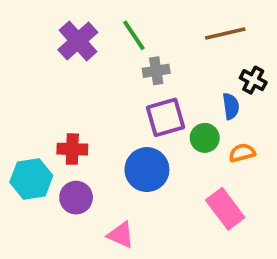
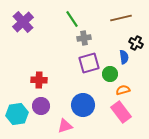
purple cross: (78, 41) -> (23, 22), moved
orange semicircle: (242, 153) -> (123, 90), moved
blue circle: (147, 170) -> (83, 105), moved
cyan hexagon: (31, 179) -> (17, 114), moved
pink triangle: (121, 235) -> (65, 126), turned -42

